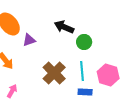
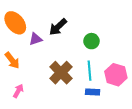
black arrow: (64, 27) -> (58, 27), moved, turned -66

